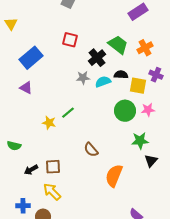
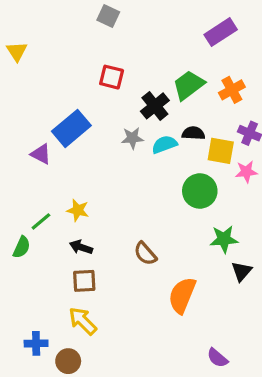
green trapezoid: (118, 45) -> (189, 85), turned -75
blue rectangle: (31, 58) -> (71, 128), moved
pink star: (148, 110) -> (246, 172), moved
green line: (68, 113) -> (41, 221), moved
green semicircle: (14, 146) -> (22, 247), turned -80
black arrow: (31, 170) -> (81, 247), moved, turned 48

